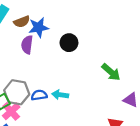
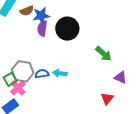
black circle: (69, 43) -> (67, 29), size x1.5
purple semicircle: (27, 45) -> (42, 29), moved

